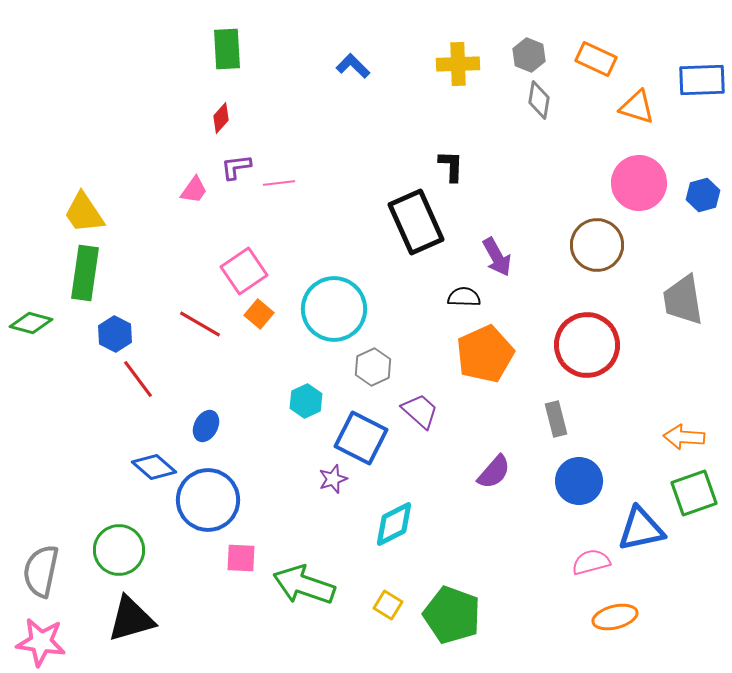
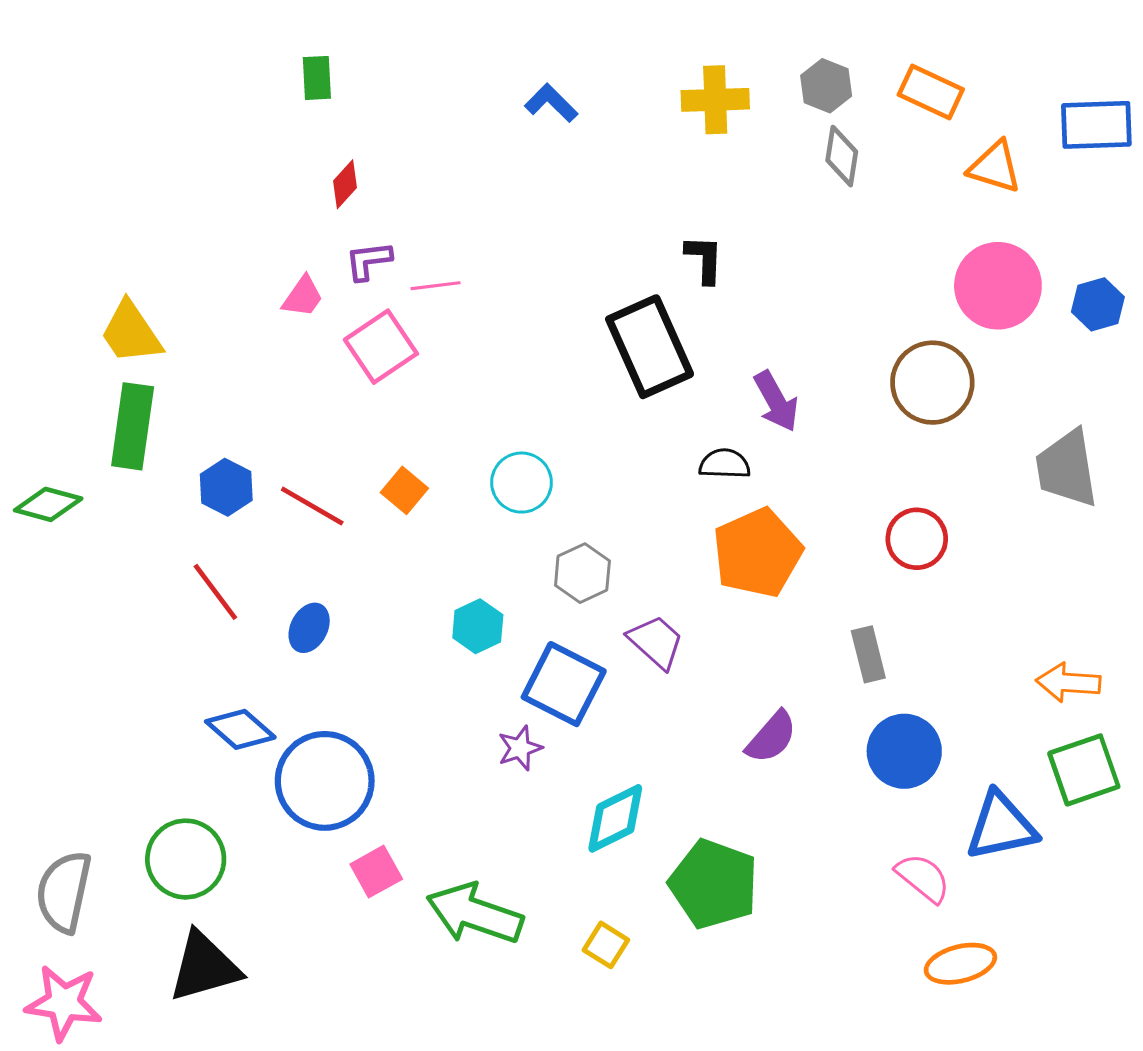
green rectangle: (227, 49) -> (317, 78), moved, size x0.7
pink square: (244, 271) -> (381, 347), moved
cyan circle: (334, 309) -> (522, 483), size x0.6
blue hexagon: (115, 334) -> (226, 487), moved
red circle: (587, 345) -> (917, 539), size x0.6
blue ellipse: (206, 426) -> (309, 628), moved
pink square: (241, 558) -> (376, 872), turned -32
pink semicircle: (591, 562) -> (923, 878), turned 54
green pentagon: (452, 615) -> (714, 884), moved

